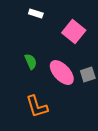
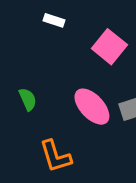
green semicircle: (31, 62) -> (28, 99), moved

